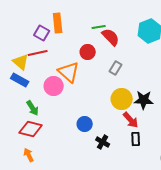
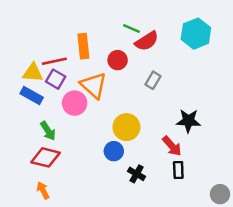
orange rectangle: (58, 23) -> (83, 46), moved
green line: (99, 27) -> (131, 28), turned 32
purple square: (42, 33) -> (56, 79), moved
red semicircle: (111, 37) -> (147, 41), turned 102
yellow triangle: (21, 62) -> (33, 73), turned -36
yellow circle: (122, 99) -> (126, 127), moved

